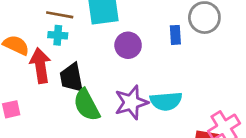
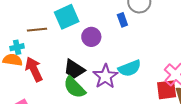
cyan cross: (58, 35) -> (17, 47), moved
black trapezoid: (72, 78) -> (74, 69), moved, turned -30

